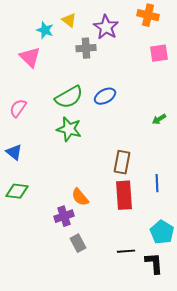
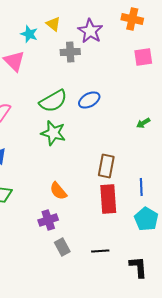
orange semicircle: (80, 197) -> (58, 191), moved
cyan pentagon: (162, 232) -> (146, 219), moved
black line: (126, 251) -> (100, 251), moved

